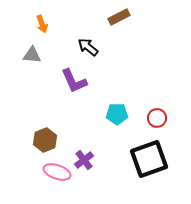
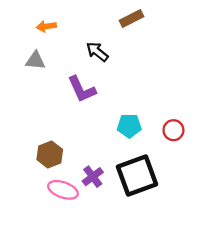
orange arrow: (42, 24) -> (46, 26), turned 102
black square: (149, 159) -> (137, 175), moved

